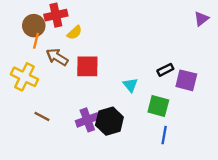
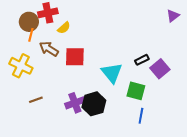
purple square: (186, 80) -> (160, 69), turned 36
cyan triangle: (130, 85) -> (112, 73), size x1.6
brown line: (42, 116) -> (36, 100), turned -48

